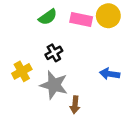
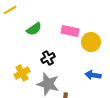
yellow circle: (108, 16) -> (91, 42), moved
green semicircle: (48, 17) -> (34, 29), moved

